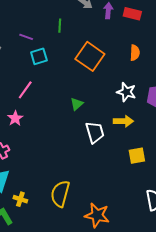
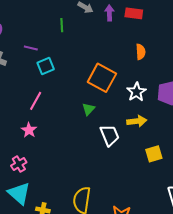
green line: (60, 26) -> (62, 25), moved
orange square: (90, 56) -> (102, 78), moved
white star: (126, 92) -> (136, 92), turned 30

